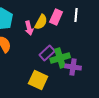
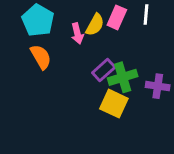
purple cross: (73, 67) -> (158, 86), moved
yellow square: (38, 80) -> (114, 104), moved

